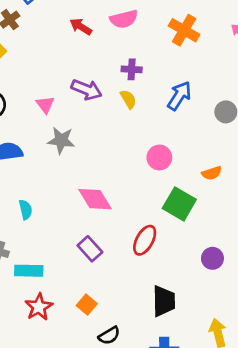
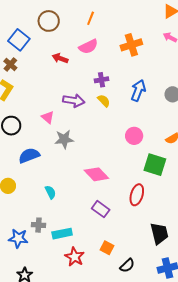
orange cross: (184, 30) -> (131, 45), turned -35

